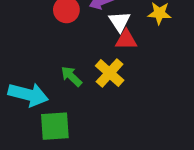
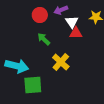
yellow cross: (110, 73) -> (61, 62), moved
green arrow: (71, 76) -> (44, 39), moved

